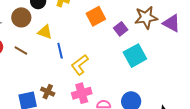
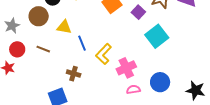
brown cross: (48, 92) -> (74, 74), moved
pink cross: (82, 93) -> (126, 68), moved

